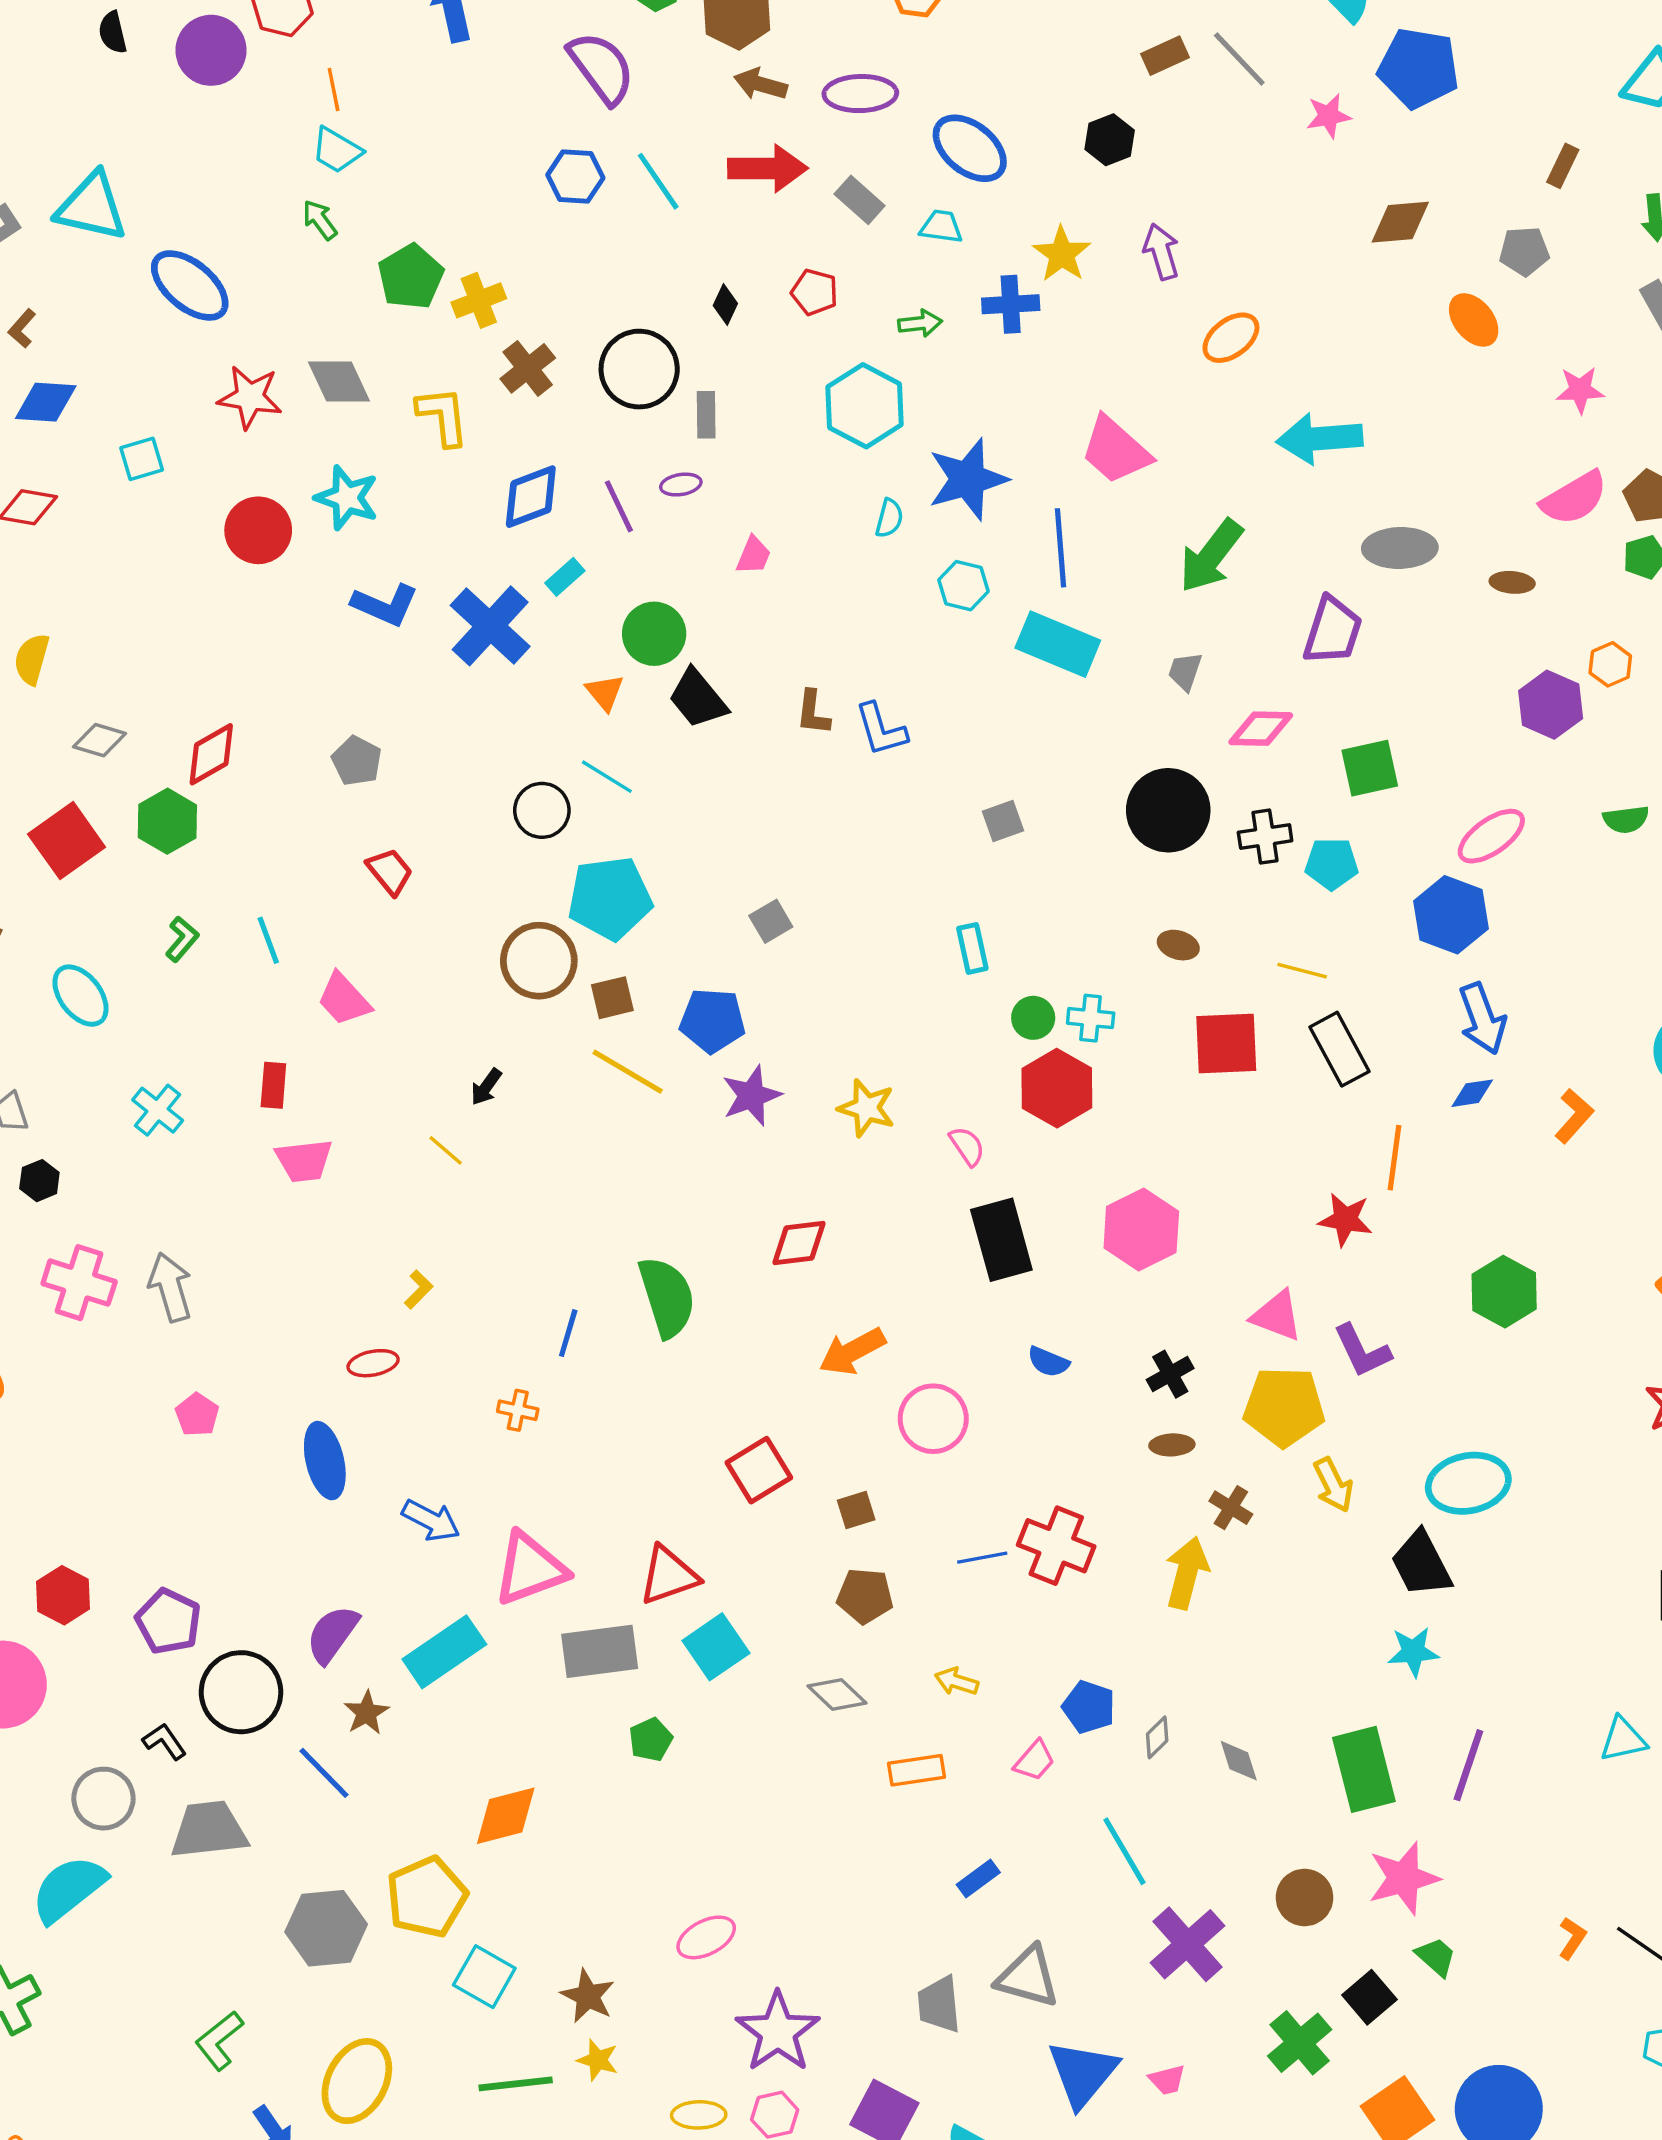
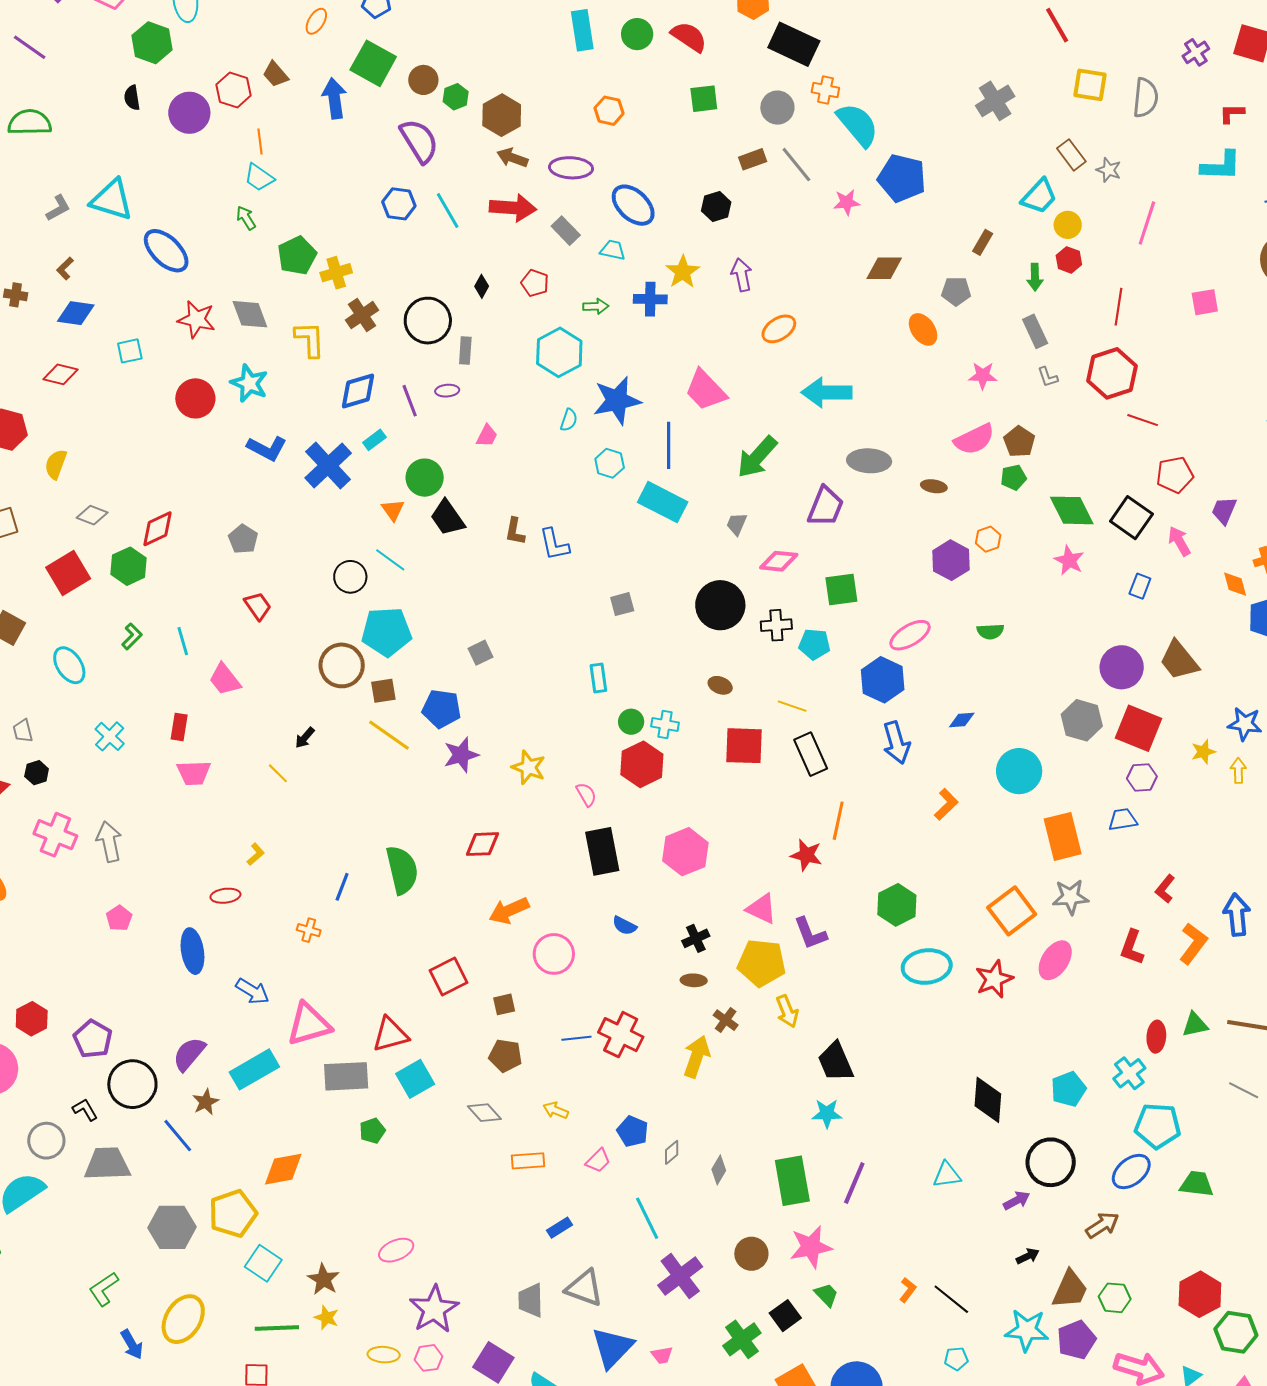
blue diamond: (1472, 1093) -> (962, 720), moved
cyan ellipse: (1468, 1483) -> (927, 967), moved
gray diamond: (1239, 1761) -> (719, 1170), turned 44

